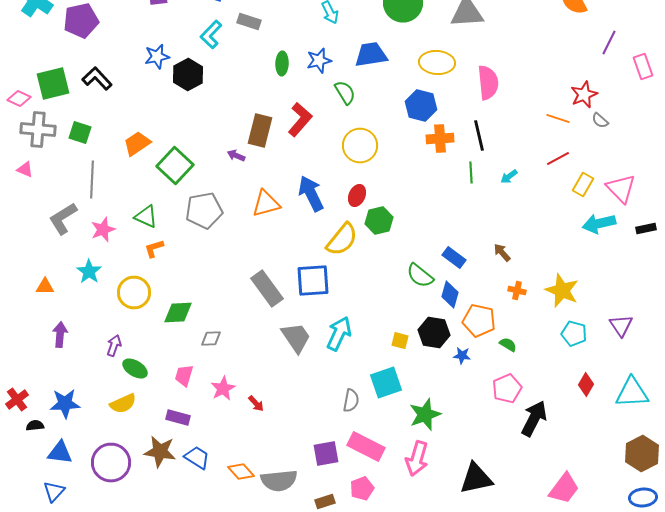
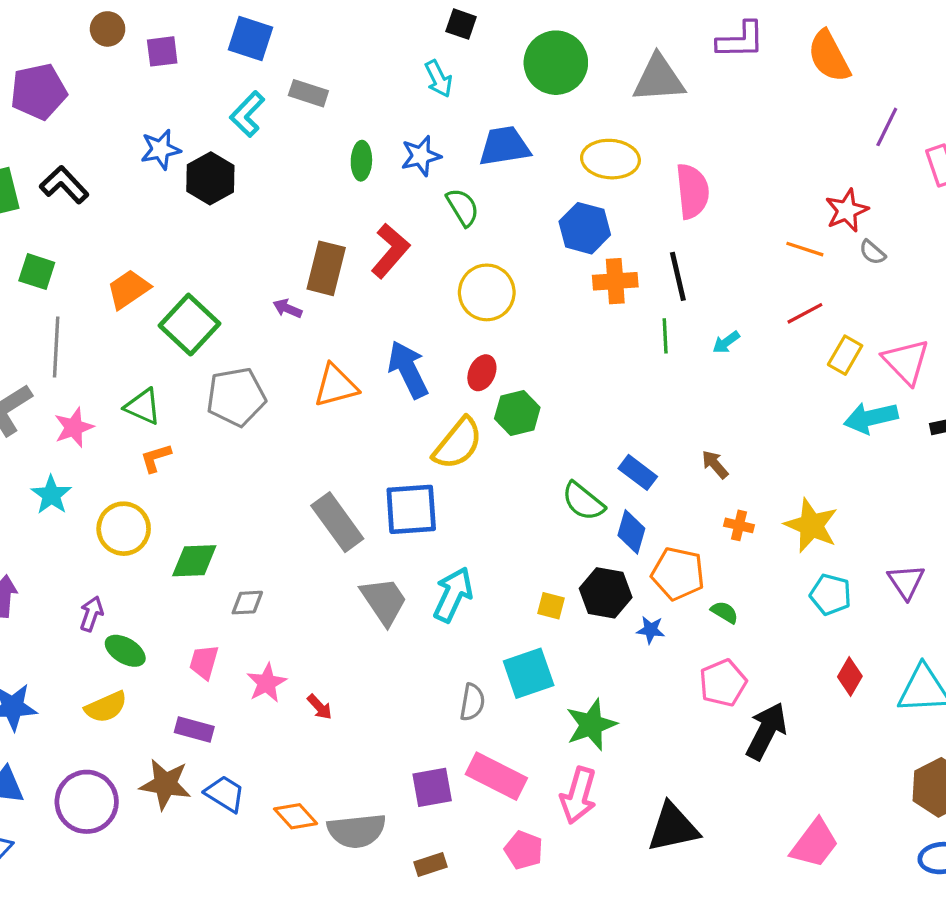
pink pentagon: (362, 488) -> (524, 850), moved, turned -30

